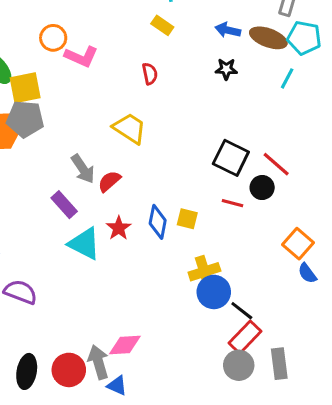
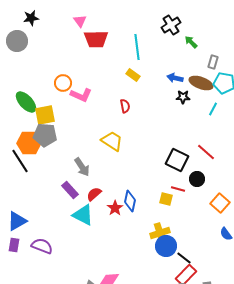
black star: (226, 69) -> (183, 97), moved
red line: (276, 164) -> (206, 152), moved
red semicircle: (109, 181) -> (94, 194), moved
yellow square: (187, 219) -> (166, 199), moved
red star: (119, 228) -> (115, 208), moved
orange square: (298, 244) -> (220, 203), moved

